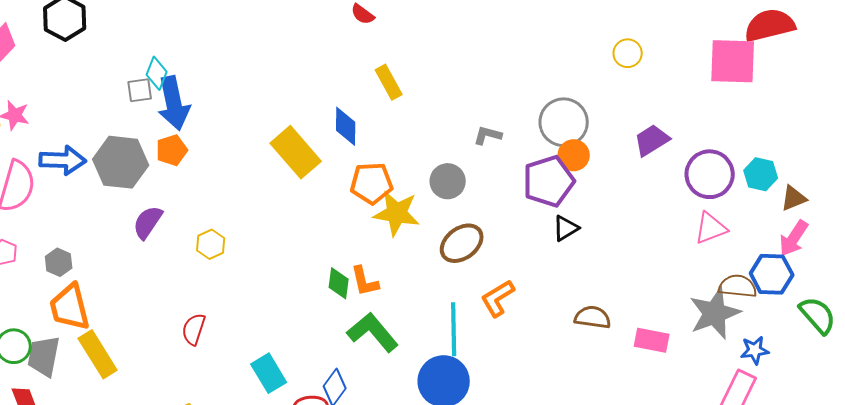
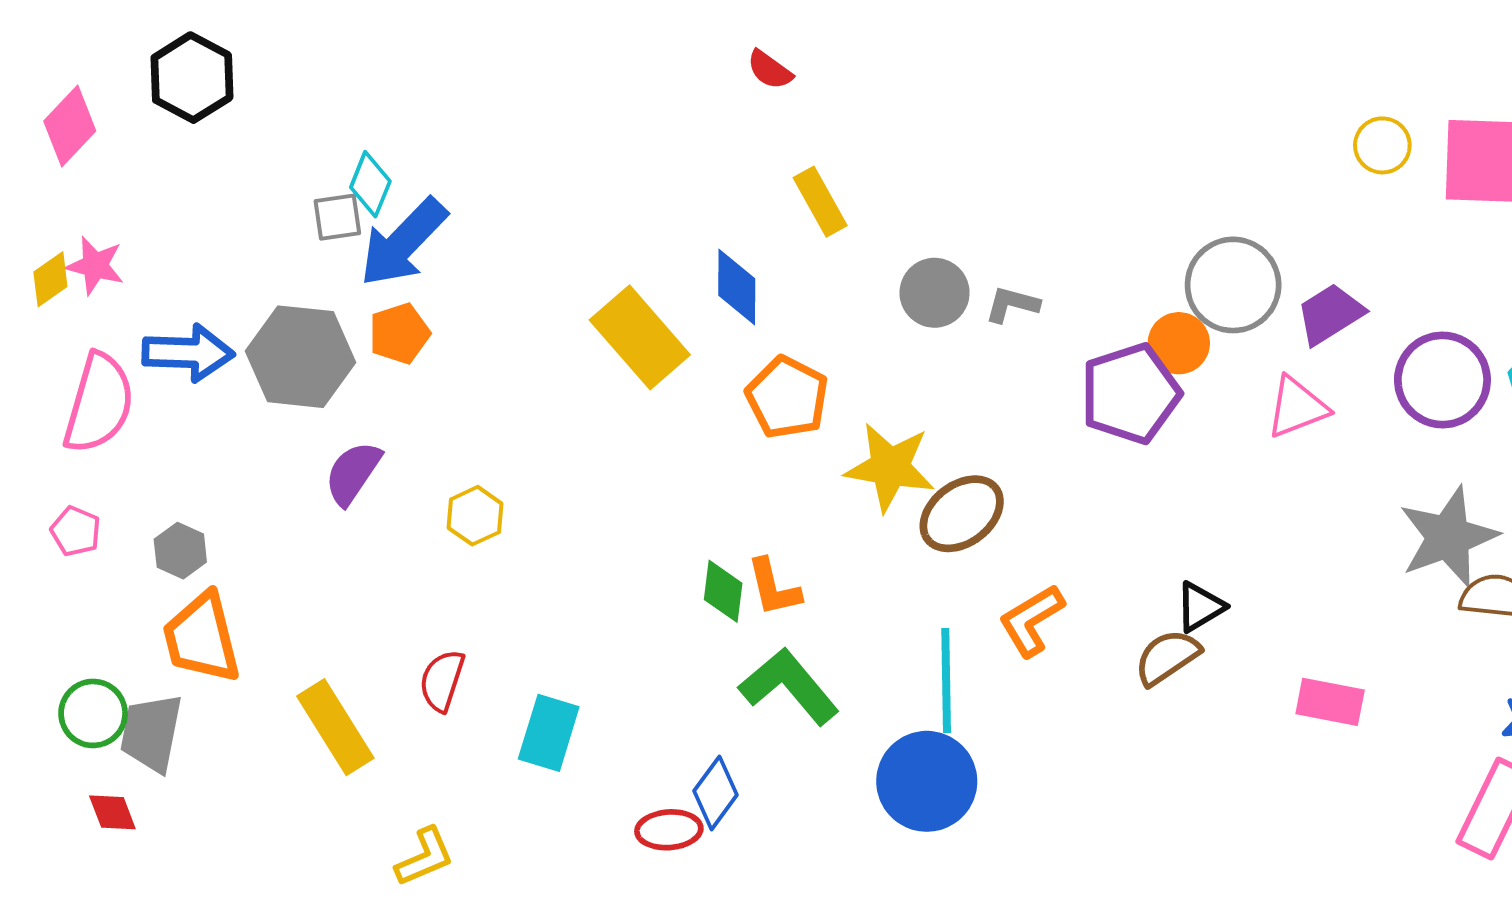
yellow circle: (628, 53) -> (1382, 145), moved
blue arrow: (174, 103) -> (403, 242), turned 56
gray circle: (564, 122) -> (1233, 285), moved
gray circle: (448, 181) -> (935, 293), moved
orange pentagon: (372, 183) -> (787, 397), turned 30
yellow star: (397, 213) -> (890, 467), moved
black triangle: (566, 228) -> (1200, 607), moved
pink triangle: (711, 228) -> (1297, 407), moved
gray star: (715, 313) -> (1448, 537), moved
brown semicircle: (593, 317) -> (1167, 657), moved, turned -42
yellow rectangle: (98, 354) -> (335, 727), moved
cyan rectangle: (269, 373) -> (549, 733), moved, turned 48

